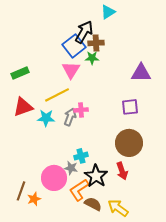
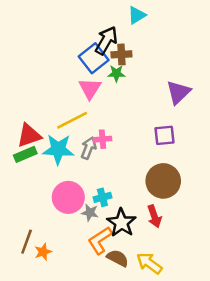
green rectangle: (20, 73) -> (25, 154), moved
purple triangle: (141, 73) -> (178, 92), turned -45
cyan star: (46, 118) -> (58, 149), size x1.4
pink circle: (54, 178) -> (68, 197), moved

